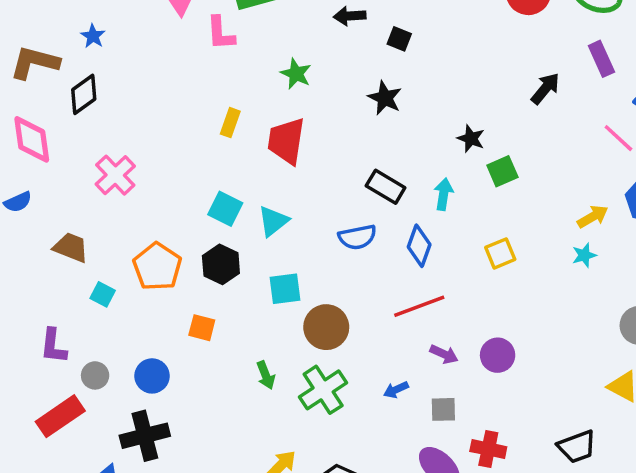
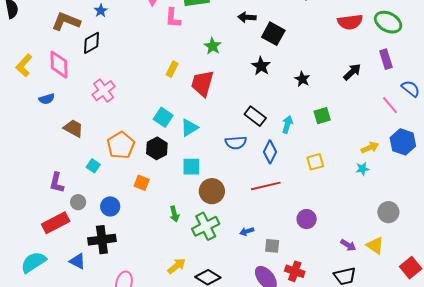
black square: (399, 39) -> (273, 34), size x1.6
black star: (471, 139) -> (302, 79), moved
cyan square: (103, 294) -> (93, 166), moved
purple arrow: (444, 354) -> (348, 245), moved

